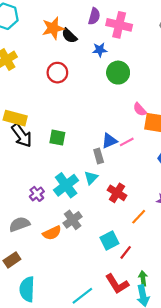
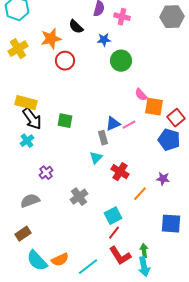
pink cross: (119, 25) -> (122, 17), size x0.7
orange star: (53, 28) -> (51, 39), moved
cyan cross: (66, 185) -> (27, 141), moved, size x0.6
orange semicircle: (52, 233) -> (60, 260), moved
red line: (126, 252) -> (114, 233), moved
cyan semicircle: (27, 289) -> (37, 261), turned -45

